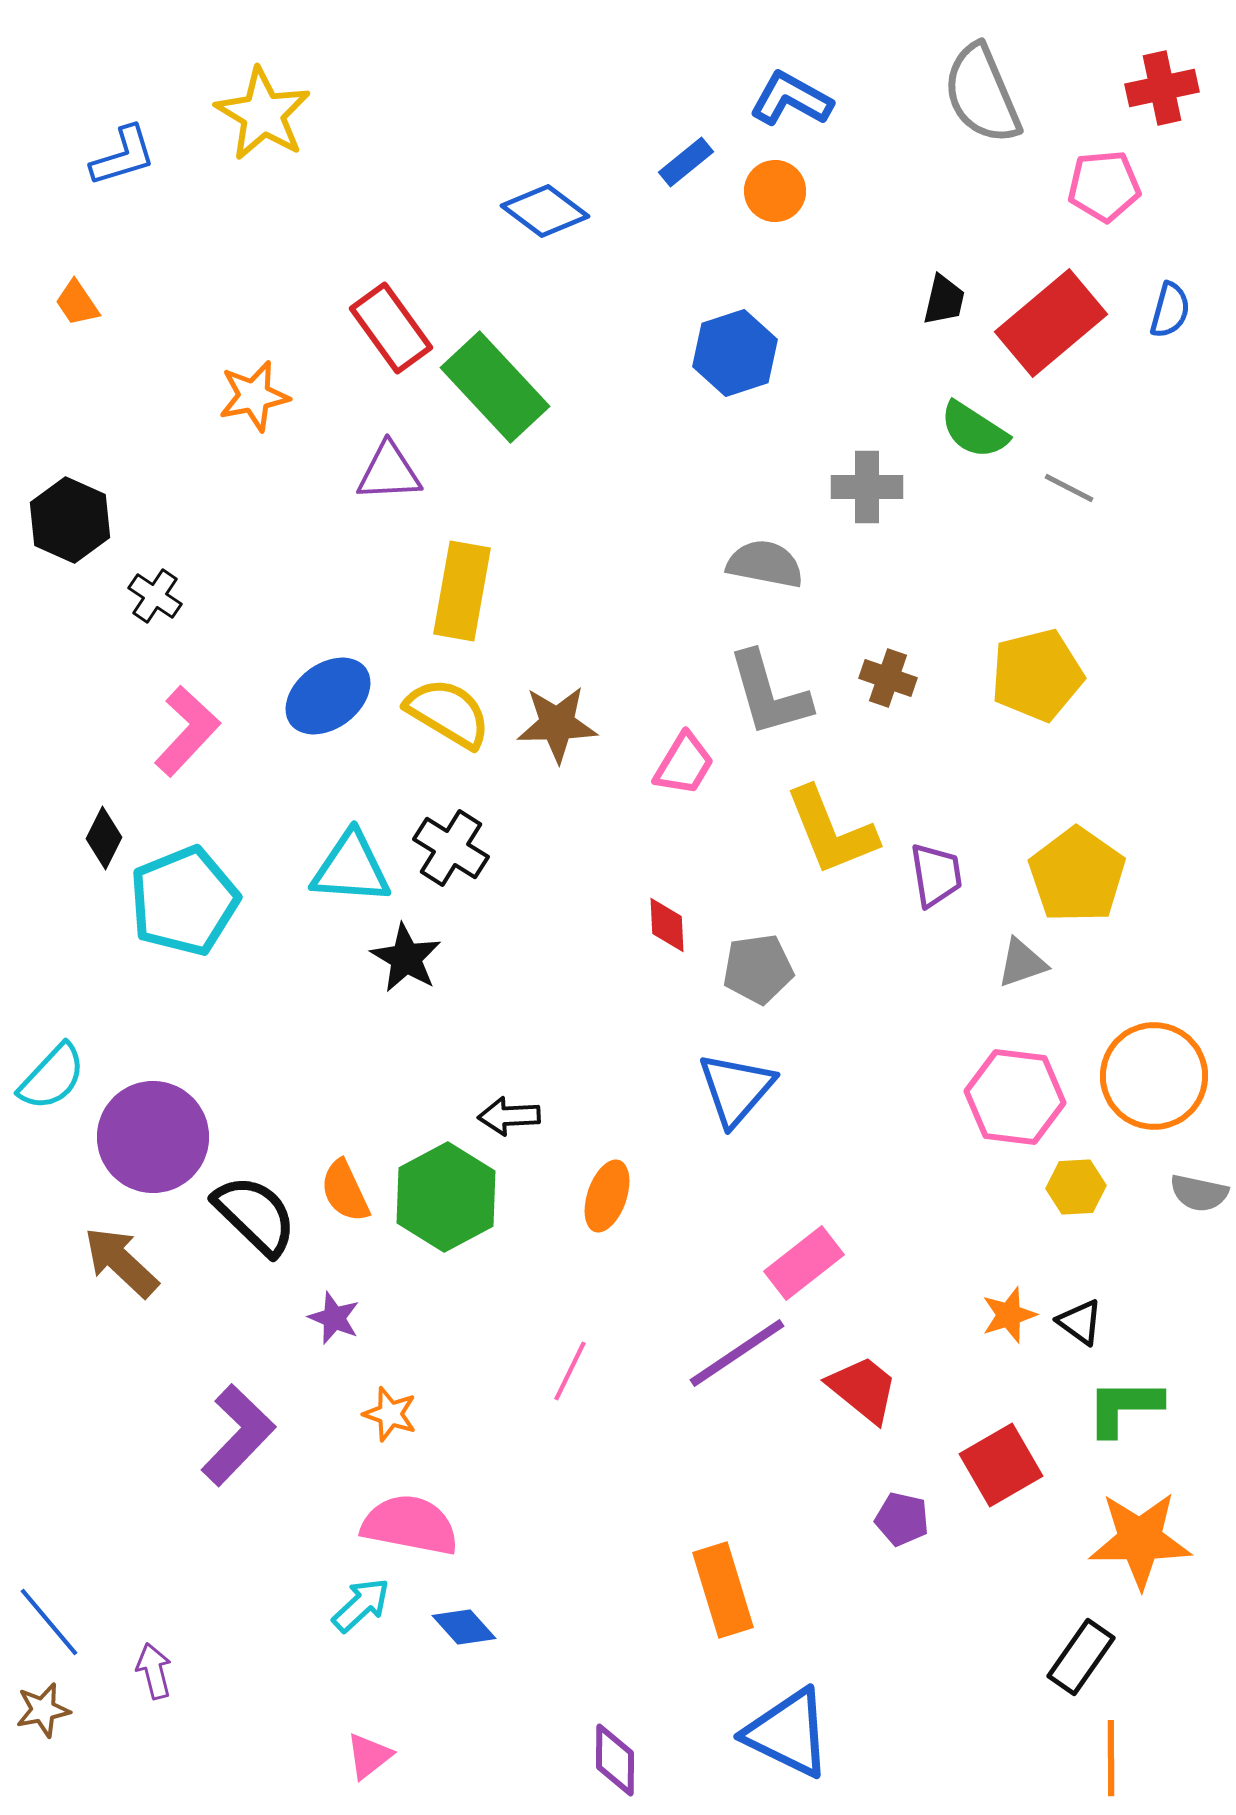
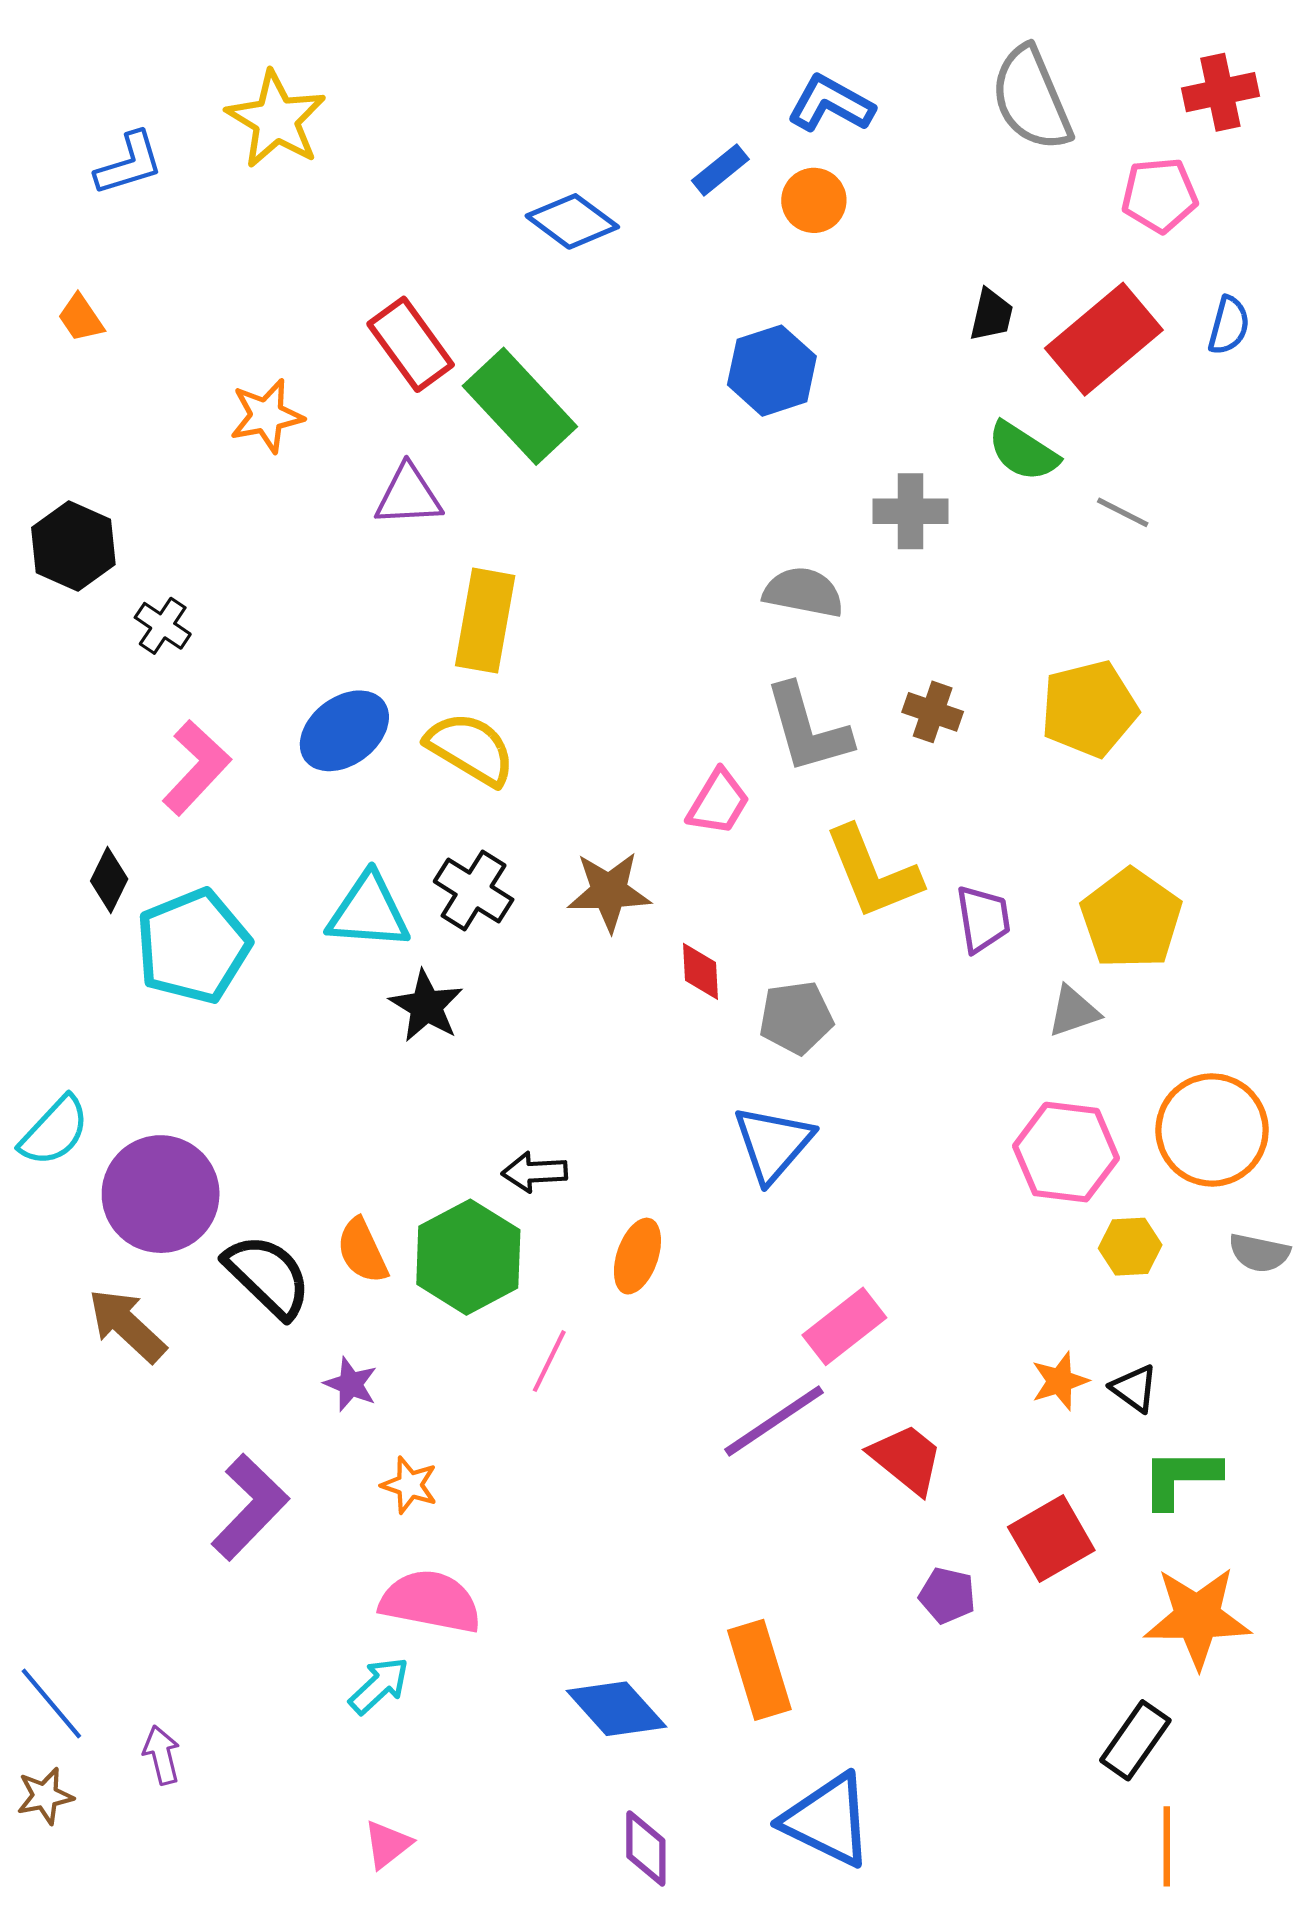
brown star: (557, 724) -> (609, 892), moved
pink line: (570, 1371) -> (549, 1361), moved
blue diamond: (464, 1627) -> (616, 1709), moved, size x1.5

